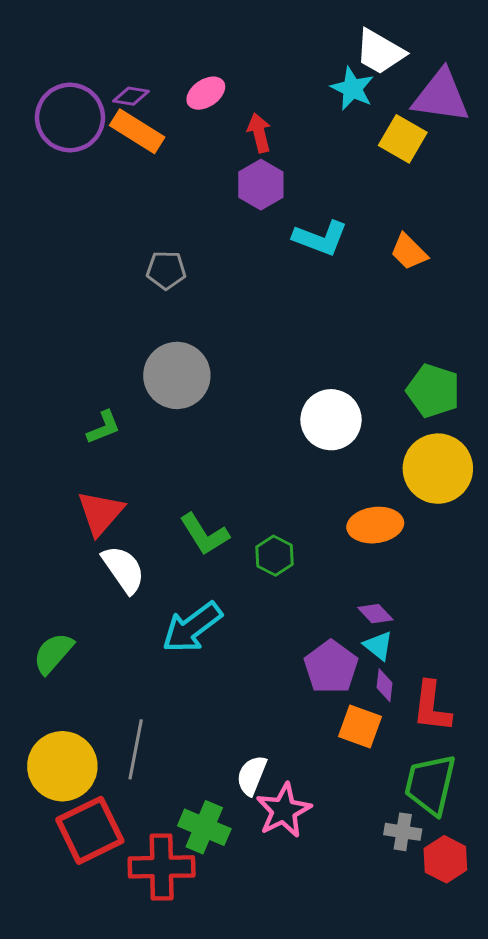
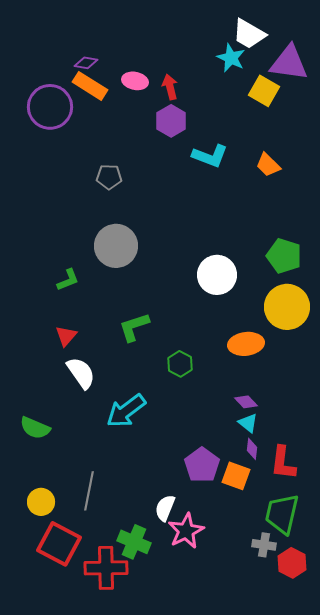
pink ellipse: (206, 93) -> (135, 81), moved, turned 45
purple circle: (70, 118) -> (50, 107), moved
red triangle: (101, 513) -> (66, 336), size x0.7
green L-shape: (204, 534) -> (134, 327), moved, turned 104
green semicircle: (53, 653) -> (35, 428), turned -108
purple pentagon: (331, 667) -> (202, 465), moved
yellow circle: (62, 766) -> (41, 502), size x0.6
red square: (90, 830) -> (59, 544), turned -36

